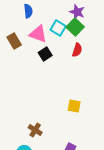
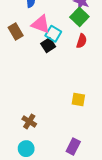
cyan square: (58, 28) -> (53, 34), moved
brown cross: (35, 130) -> (29, 121), moved

